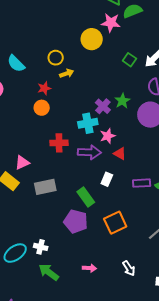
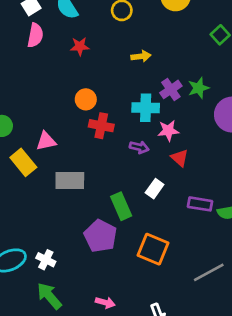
yellow arrow: (67, 73) -> (141, 56), moved
red star: (44, 88) -> (80, 46), moved
orange circle: (42, 108) -> (86, 99), moved
purple arrow: (89, 152) -> (139, 147), size x0.6
orange square: (115, 223) -> (153, 249), turned 35

